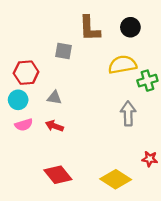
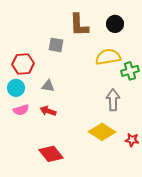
yellow diamond: (116, 179) -> (102, 132), moved

